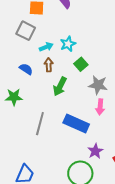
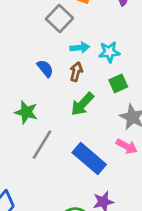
green star: (14, 97) -> (26, 112), moved
pink arrow: (100, 107) -> (127, 146), turned -84

